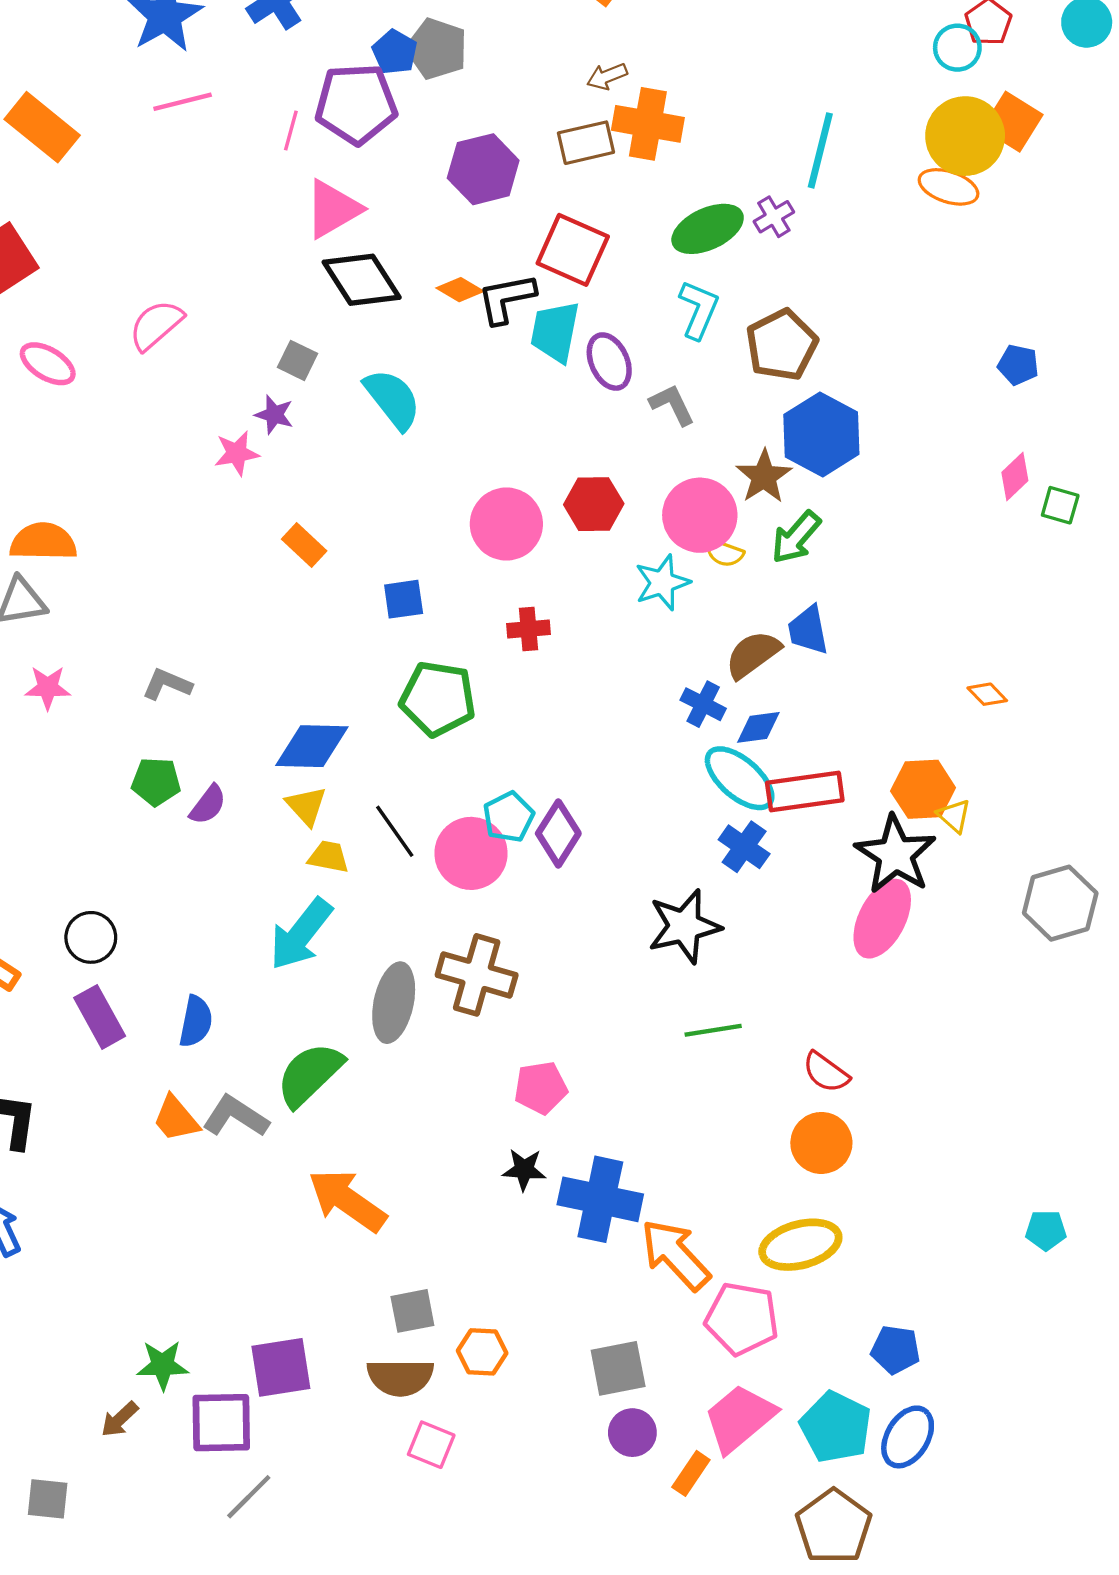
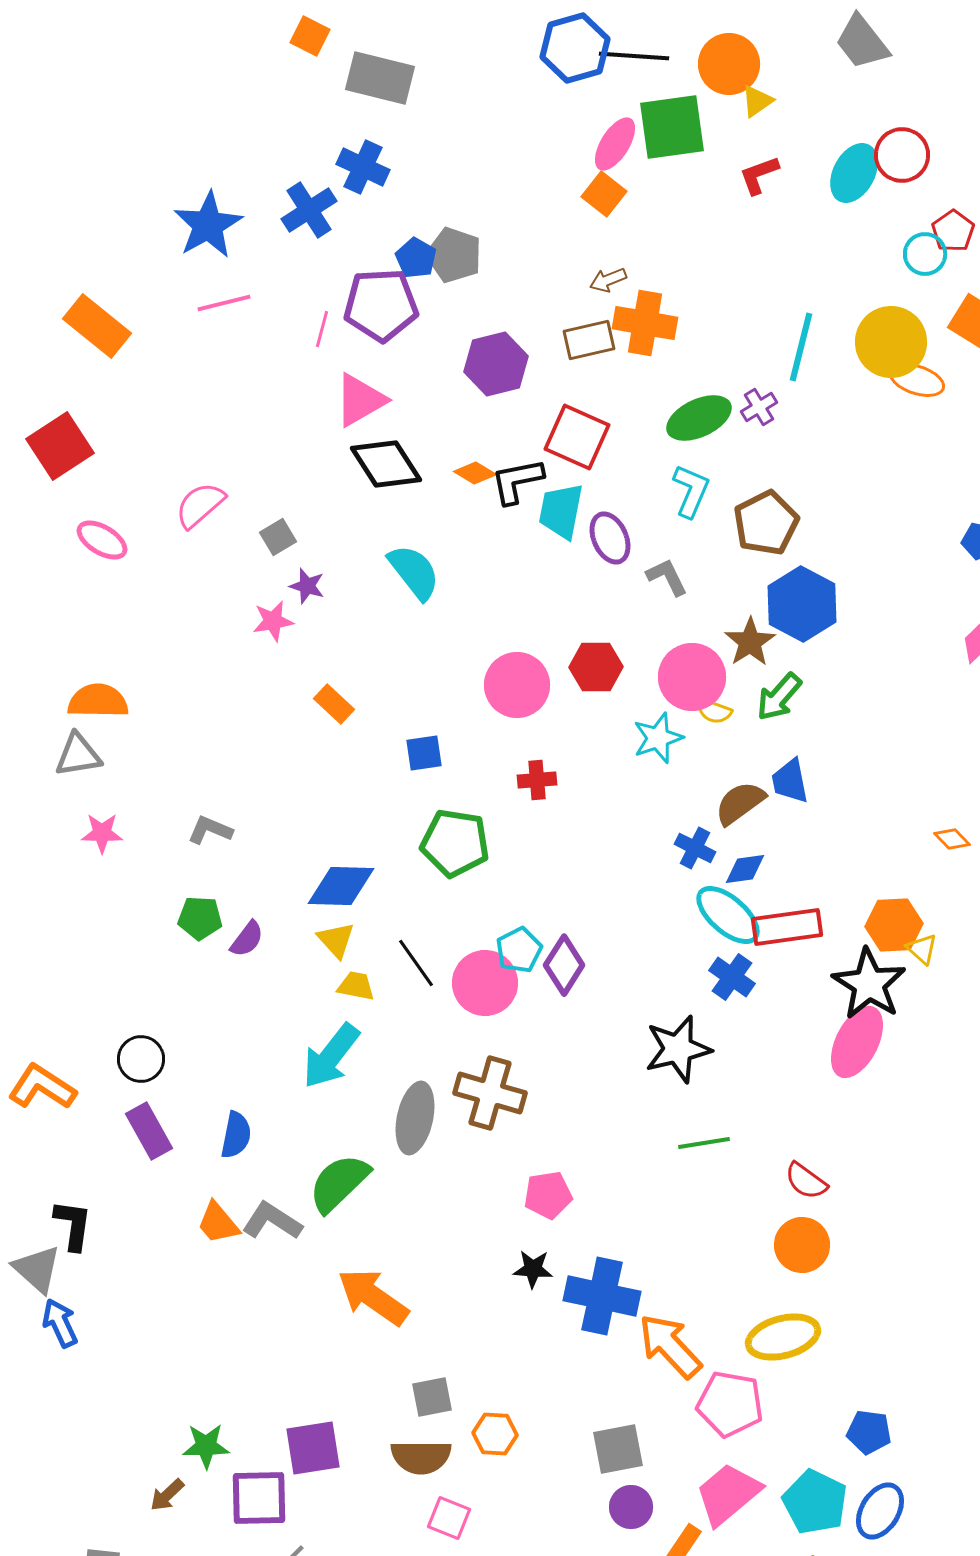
yellow circle: (965, 136) -> (891, 342), moved
gray square: (297, 360) -> (278, 537), moved, turned 33

